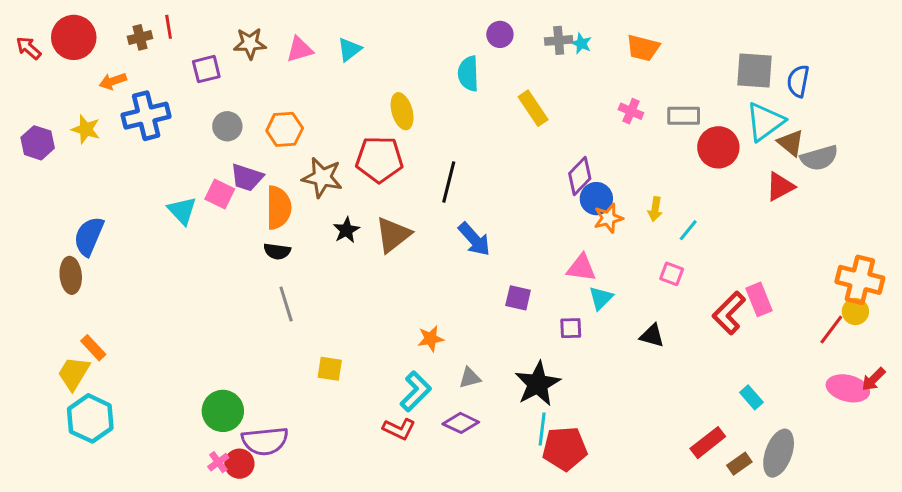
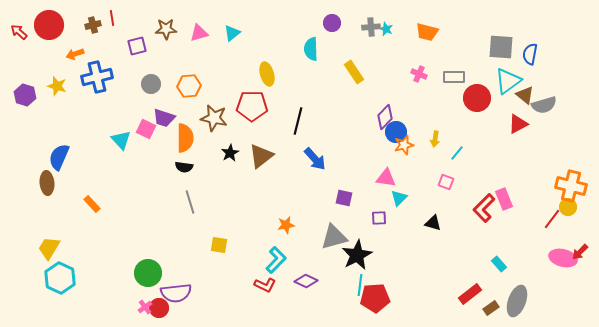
orange rectangle: (93, 348) -> (92, 204), moved
gray triangle: (470, 378) -> (334, 237), moved, size x1.8

